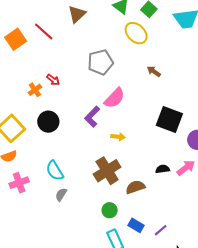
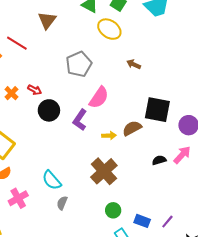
orange cross: (35, 90) -> (11, 93), moved
black circle: (48, 122) -> (49, 110), moved
brown semicircle: (135, 187) -> (132, 128), moved

